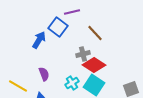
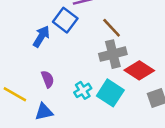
gray cross: (83, 54) -> (113, 54), moved, size x1.5
red diamond: (94, 65) -> (139, 70), moved

